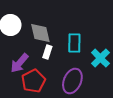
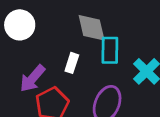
gray diamond: (40, 33) -> (92, 28), moved

